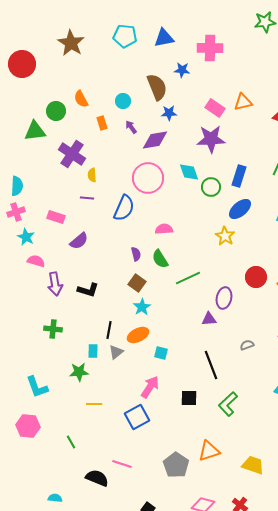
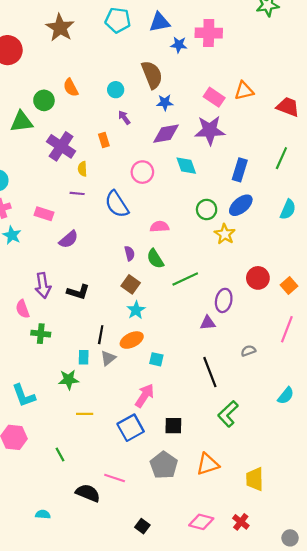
blue star: (182, 70) -> (179, 45), moved
orange rectangle: (102, 123) -> (104, 140), moved
purple diamond: (155, 140) -> (166, 134), moved
pink circle: (148, 178) -> (142, 172), size x0.7
green circle: (211, 187) -> (207, 210), moved
blue semicircle: (124, 208) -> (117, 204), turned 124
pink semicircle: (36, 261) -> (23, 309), moved, turned -126
black square: (189, 398) -> (173, 426), moved
gray pentagon: (176, 465) -> (164, 465), moved
yellow trapezoid: (253, 465) -> (255, 479), turned -110

